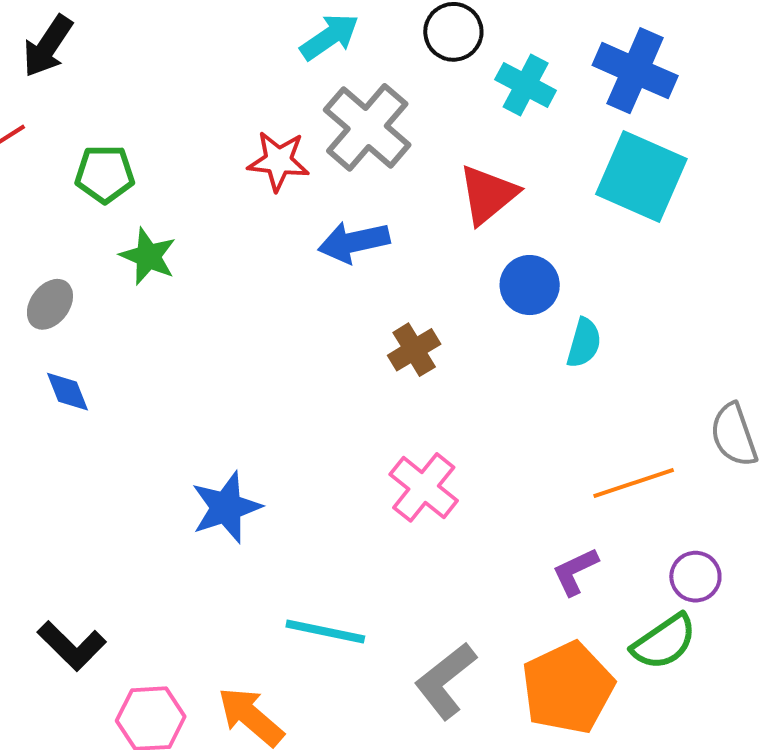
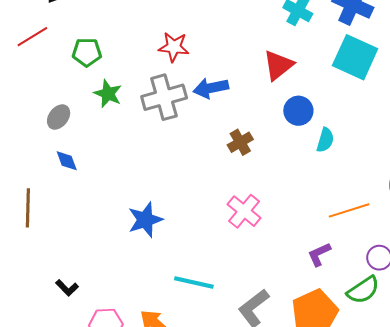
gray cross: (367, 127) -> (164, 97), moved, turned 33
black L-shape: (72, 646) -> (67, 288), size x0.7

